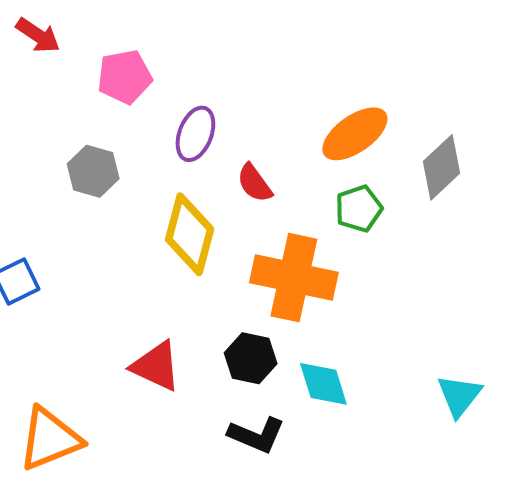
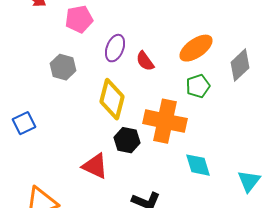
red semicircle: (255, 183) -> (145, 61), moved
black hexagon: (251, 358) -> (127, 140), moved
cyan diamond: (323, 384) -> (198, 165), moved

